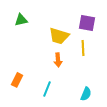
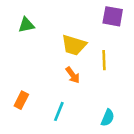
purple square: (87, 23) -> (113, 16), moved
orange arrow: (58, 60) -> (73, 75), turned -32

